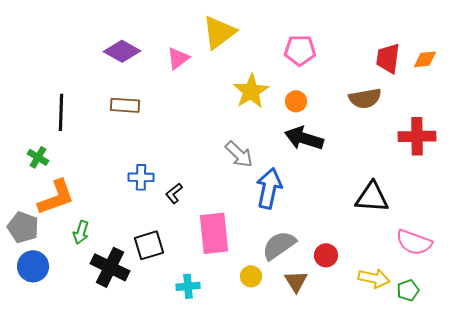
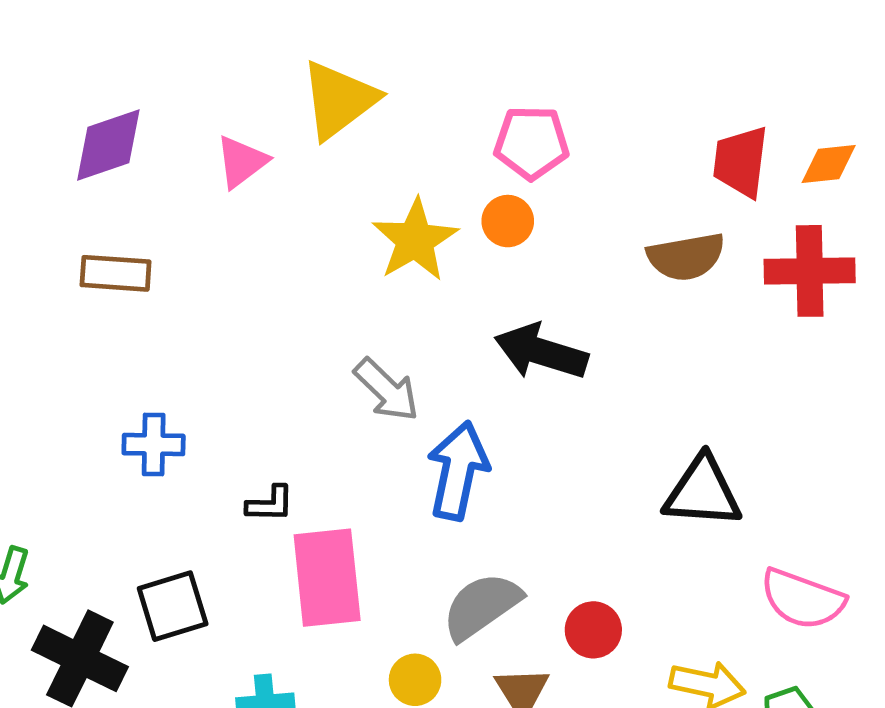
purple diamond: (122, 51) -> (108, 145), turned -48
orange circle: (296, 101) -> (508, 221), moved
red cross: (417, 136) -> (810, 271), moved
black L-shape: (174, 193) -> (270, 504), moved, turned -140

